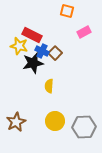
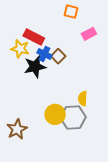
yellow semicircle: (49, 86) -> (83, 98), moved
yellow circle: (55, 121) -> (55, 114), moved
gray hexagon: (84, 127) -> (73, 118), moved

